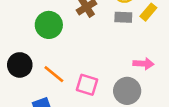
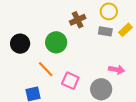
green circle: (49, 25) -> (56, 42), moved
black circle: (20, 65) -> (20, 44), moved

